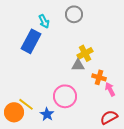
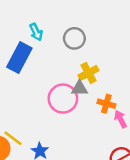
gray circle: (74, 14) -> (74, 38), moved
pink circle: (65, 96) -> (63, 99), moved

